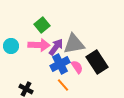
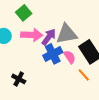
green square: (42, 25) -> (24, 13), moved
orange line: (63, 85) -> (84, 75), moved

